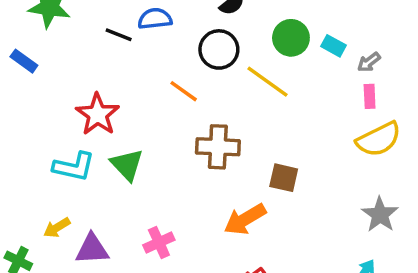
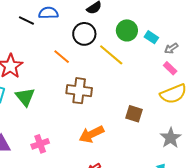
pink rectangle: (370, 96) -> (170, 68), turned -48
brown square: (284, 178) -> (134, 114), moved

